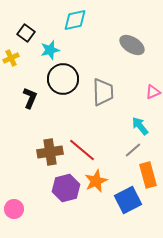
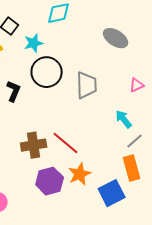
gray line: (133, 150) -> (135, 141), moved

